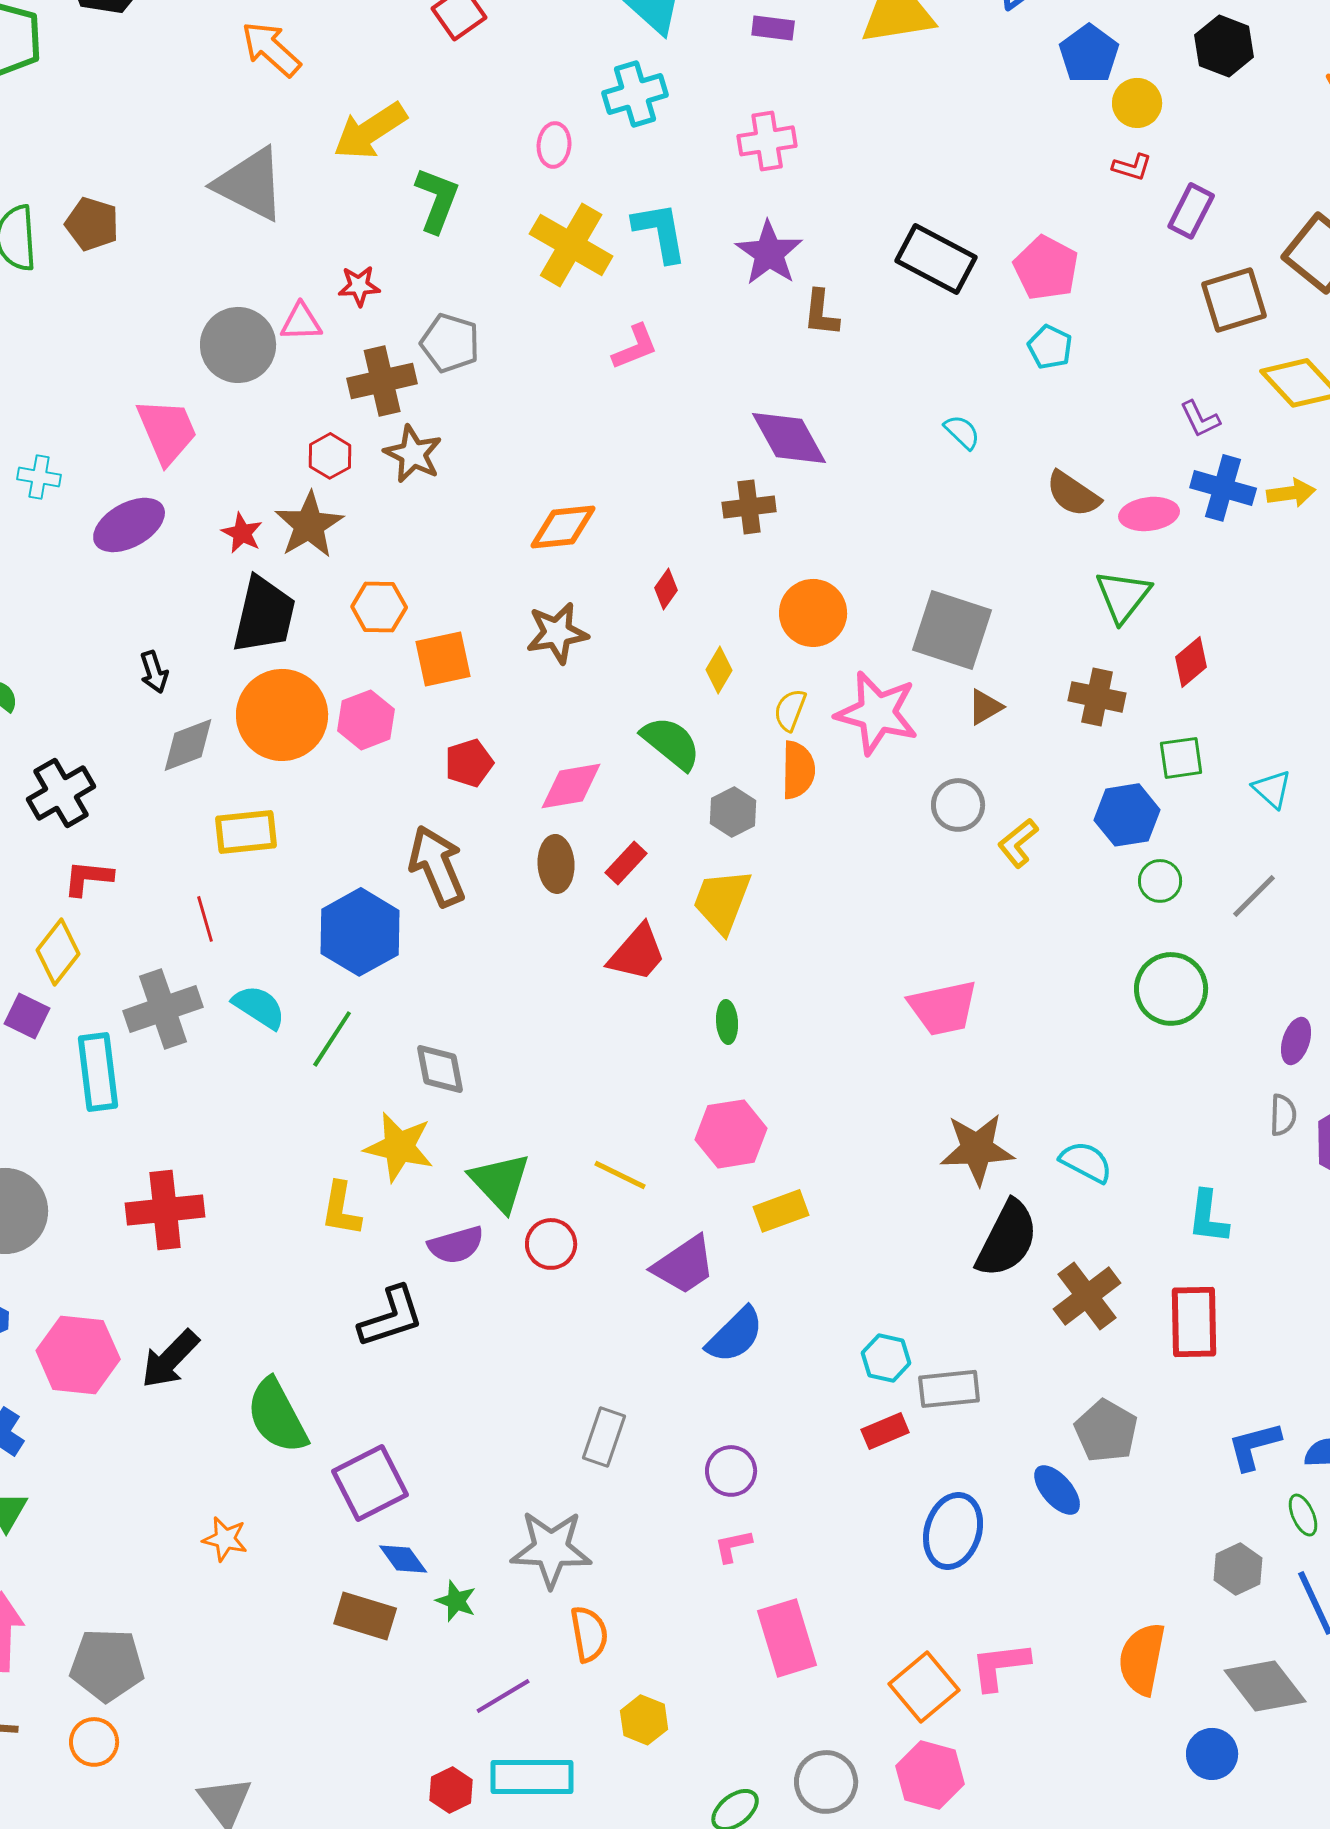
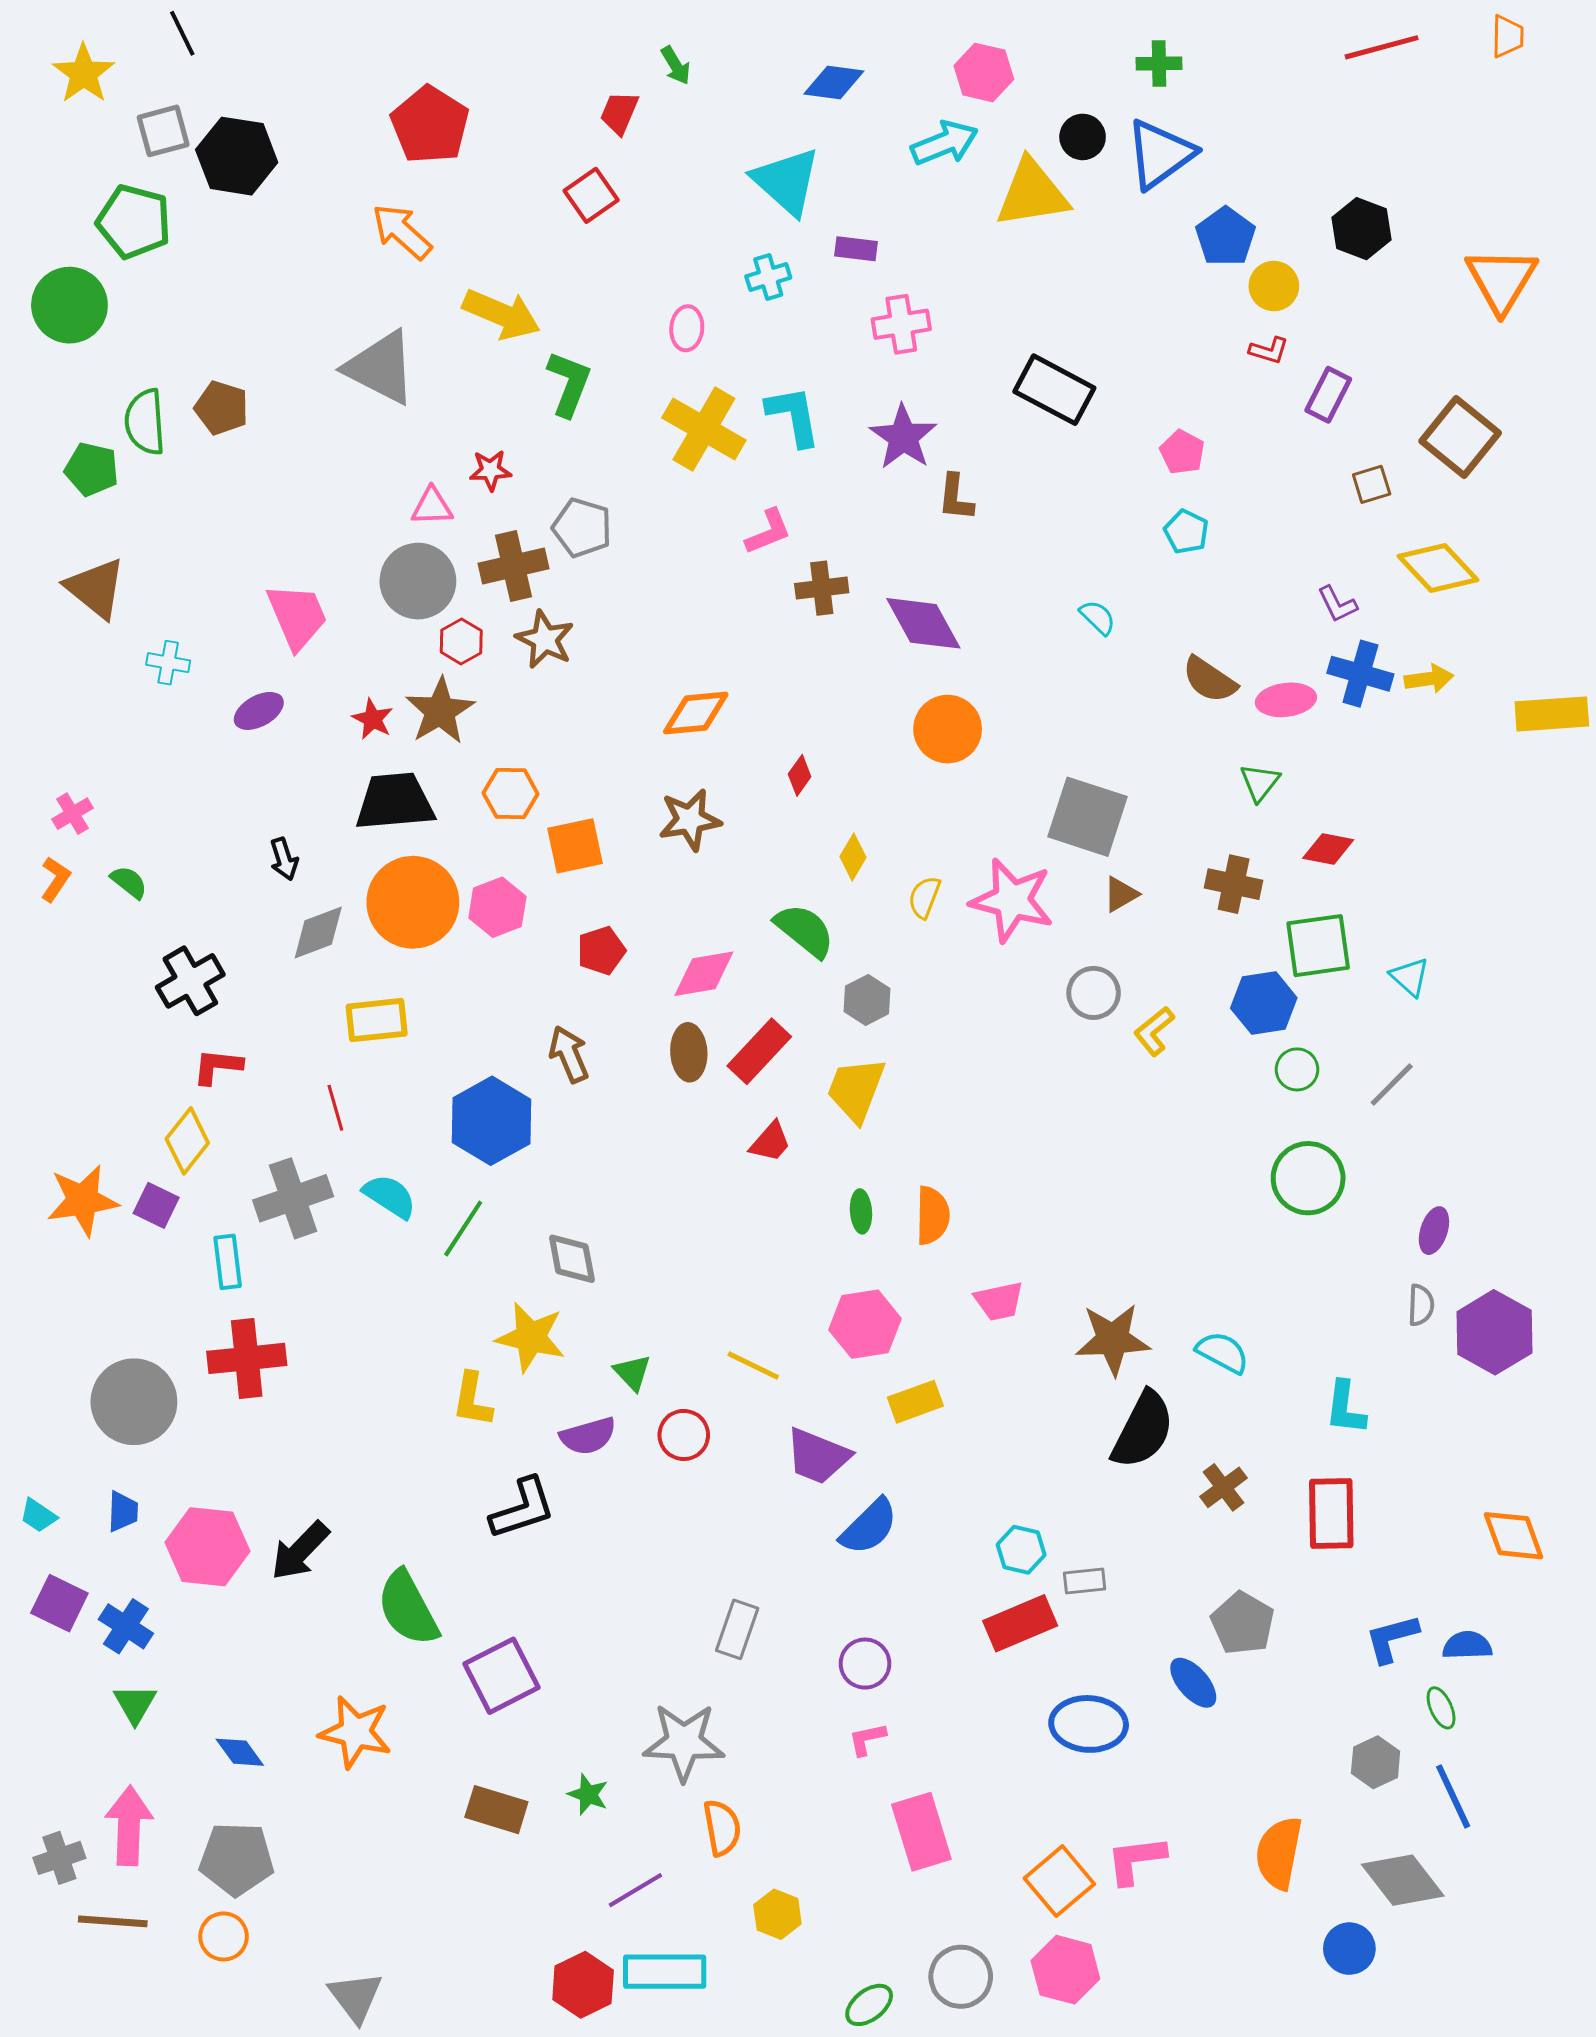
purple rectangle: (773, 28) -> (856, 249), moved
cyan cross: (635, 94) -> (768, 277), size x0.7
yellow arrow: (370, 131) -> (501, 314), turned -124
black rectangle: (936, 259) -> (1054, 390), moved
pink pentagon: (1046, 268) -> (1182, 452), size x0.7
brown square: (1234, 300) -> (1372, 484), size x0.6
gray circle: (238, 345) -> (418, 581), moved
brown cross: (749, 507) -> (822, 588), moved
purple ellipse: (129, 525) -> (259, 711), size x0.7
green triangle: (1123, 596) -> (1260, 782), size x0.7
orange circle: (813, 613) -> (948, 729), moved
black trapezoid: (264, 615) -> (395, 802), turned -108
red diamond: (1191, 662) -> (1328, 849), turned 51
green square: (1181, 758) -> (1318, 946), size x1.5
orange semicircle: (798, 770) -> (932, 1215), moved
red rectangle: (626, 863) -> (759, 1051), size x1.5
brown arrow: (437, 866) -> (569, 1054), size x0.7
red trapezoid: (637, 953) -> (770, 1142), size x0.7
pink trapezoid: (943, 1008) -> (999, 1301), moved, size x0.7
cyan rectangle: (98, 1072) -> (228, 1262), size x0.7
green triangle: (500, 1182) -> (632, 1373), size x0.6
red cross: (165, 1210) -> (247, 1358), moved
purple trapezoid: (684, 1265) -> (818, 1456), turned 56
brown cross: (1087, 1296) -> (1224, 1487), size x0.7
gray rectangle: (949, 1389) -> (1085, 1581), size x0.7
red rectangle: (885, 1431) -> (1020, 1623), size x1.5
blue ellipse: (953, 1531) -> (1089, 1724), turned 76
orange star: (225, 1539) -> (355, 1732), size x1.6
blue diamond: (403, 1559) -> (240, 1752), moved
red hexagon: (451, 1790) -> (583, 1985), size x1.4

